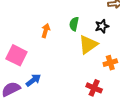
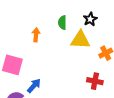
yellow triangle: (88, 45) -> (80, 40), turned 50

